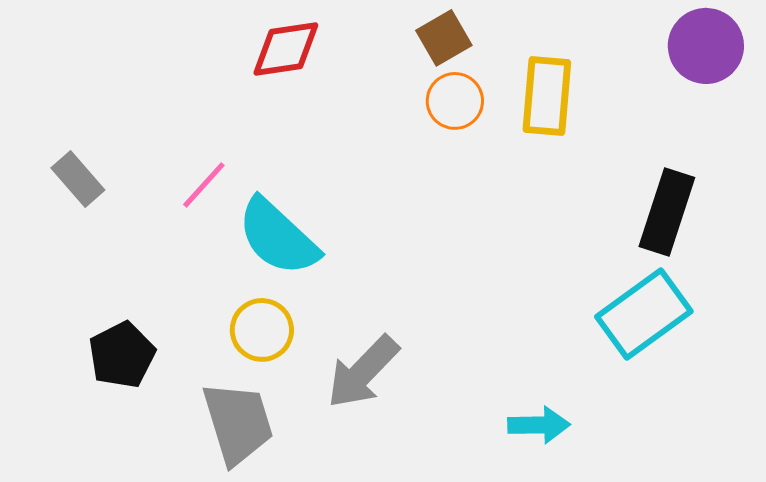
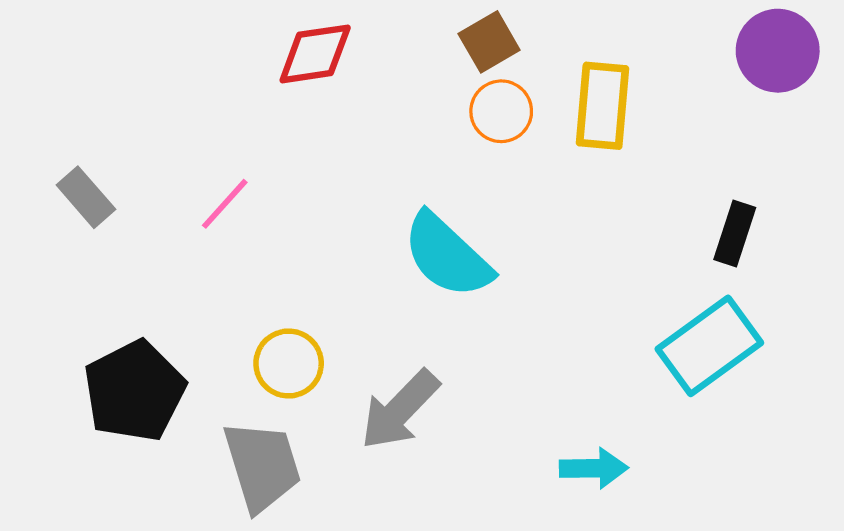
black rectangle: (667, 212) -> (735, 234), size x0.7
cyan semicircle: (278, 237) -> (447, 256), moved
black pentagon: (122, 355) -> (134, 391), size x1.4

